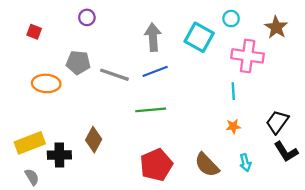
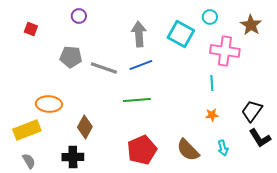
orange ellipse: (46, 83) -> (49, 104), moved
black cross: (59, 155) -> (73, 157), moved

